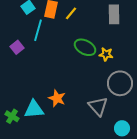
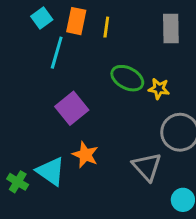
yellow line: (71, 13) -> (106, 27), turned -32
purple square: (17, 47) -> (72, 108), moved, size x1.5
cyan triangle: (34, 109) -> (51, 171), turned 40

